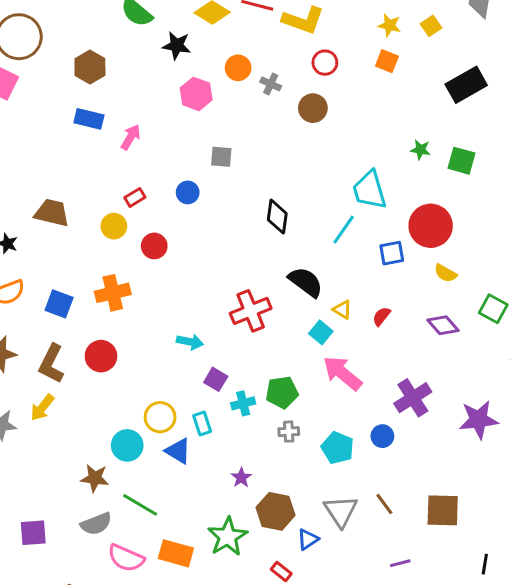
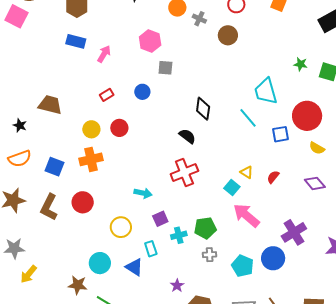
pink hexagon: (196, 94) -> (150, 41), moved
yellow circle: (114, 226) -> (91, 129), moved
cyan line: (344, 230) -> (248, 118), turned -75
black semicircle: (306, 282) -> (187, 136), moved, size x0.7
purple square: (216, 379) -> (160, 219), turned 35
yellow arrow: (42, 408) -> (29, 274), moved
yellow circle: (160, 417) -> (121, 227), moved
blue circle: (382, 436) -> (273, 258), size x1.5

